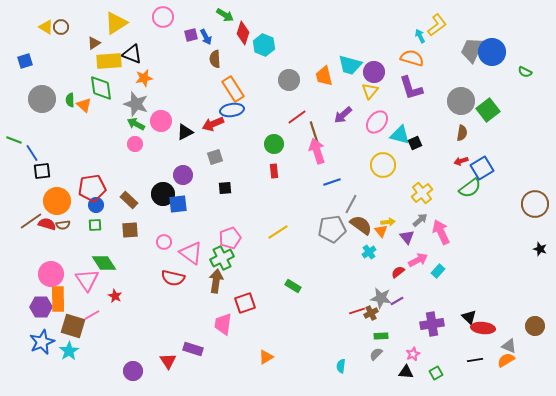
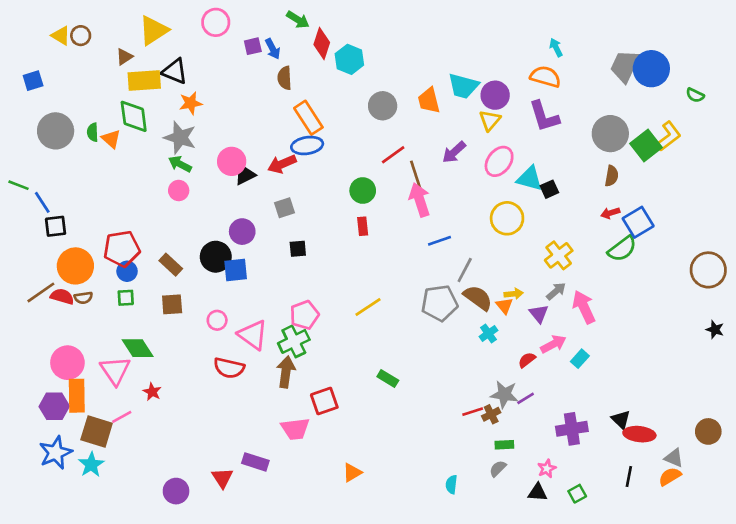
yellow L-shape: (437, 25) -> (669, 136), moved
pink circle: (161, 121) -> (232, 161), moved
pink trapezoid: (223, 324) -> (295, 429), turned -105
black line: (475, 360) -> (629, 476), turned -70

